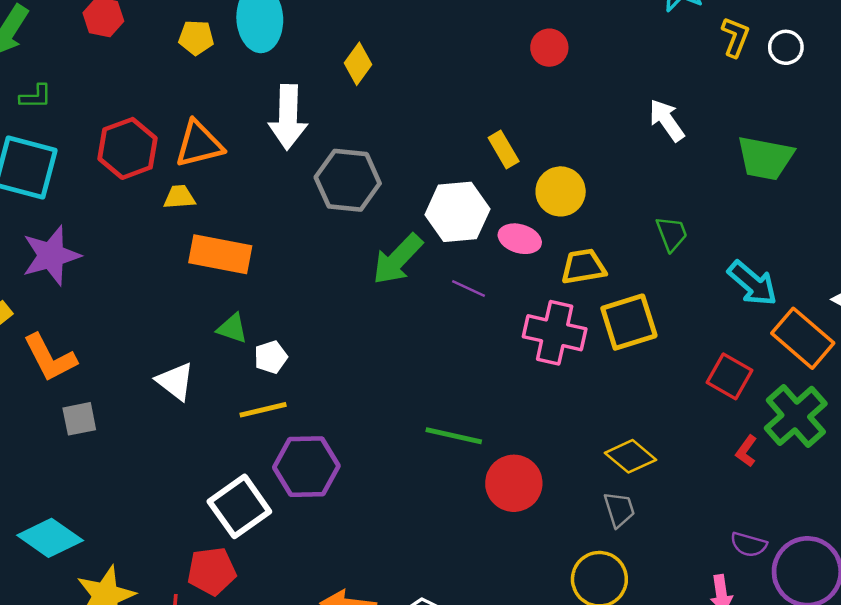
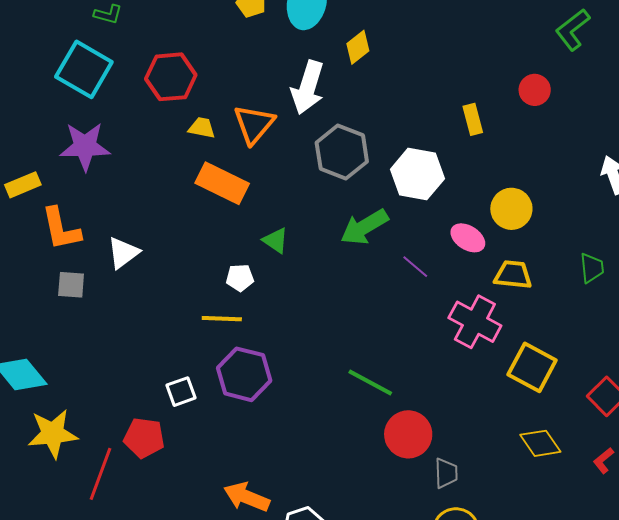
yellow diamond: (358, 64) -> (358, 47), moved
orange triangle: (199, 144) -> (254, 124), moved, turned -51
yellow rectangle: (504, 150) -> (473, 119), moved
white hexagon: (457, 212) -> (417, 174), moved
yellow square: (629, 322) -> (532, 367), moved, turned 30
green triangle: (232, 328) -> (276, 240), moved
white triangle: (175, 381) -> (123, 253), moved, turned 30
yellow diamond: (630, 456) -> (540, 443), moved
white square: (239, 506) -> (181, 392), size x0.6
gray trapezoid: (619, 509) -> (446, 473), moved

